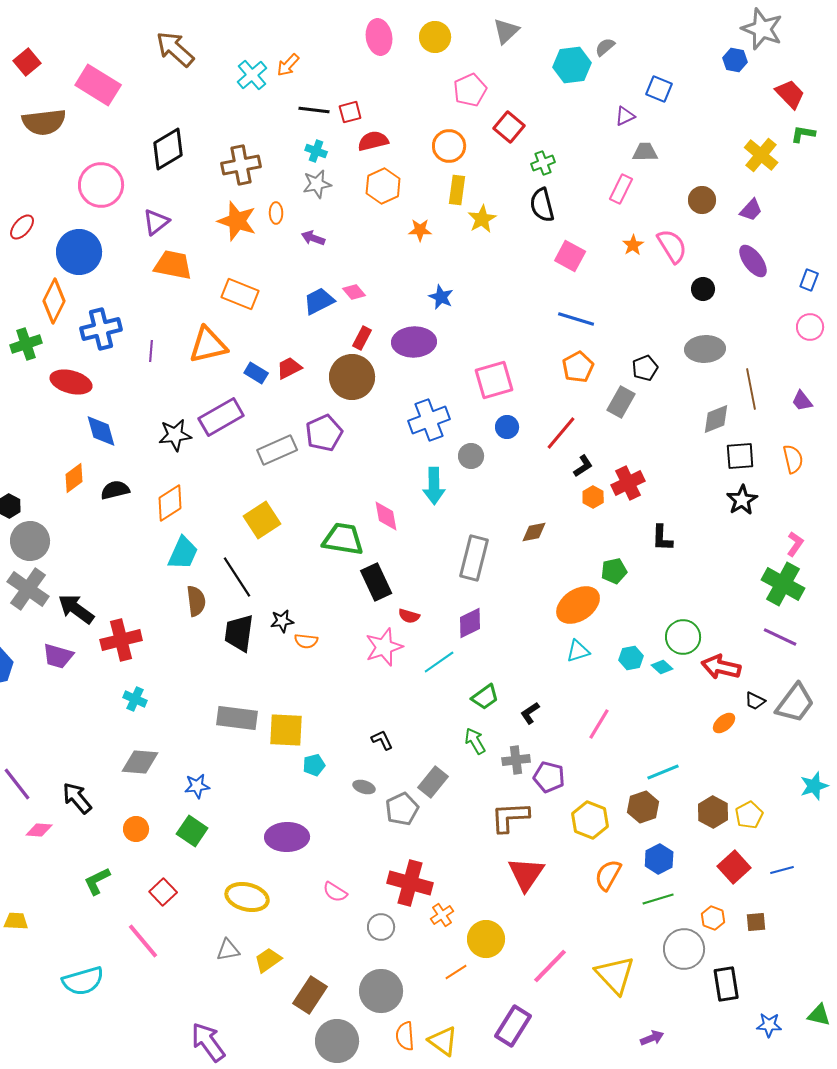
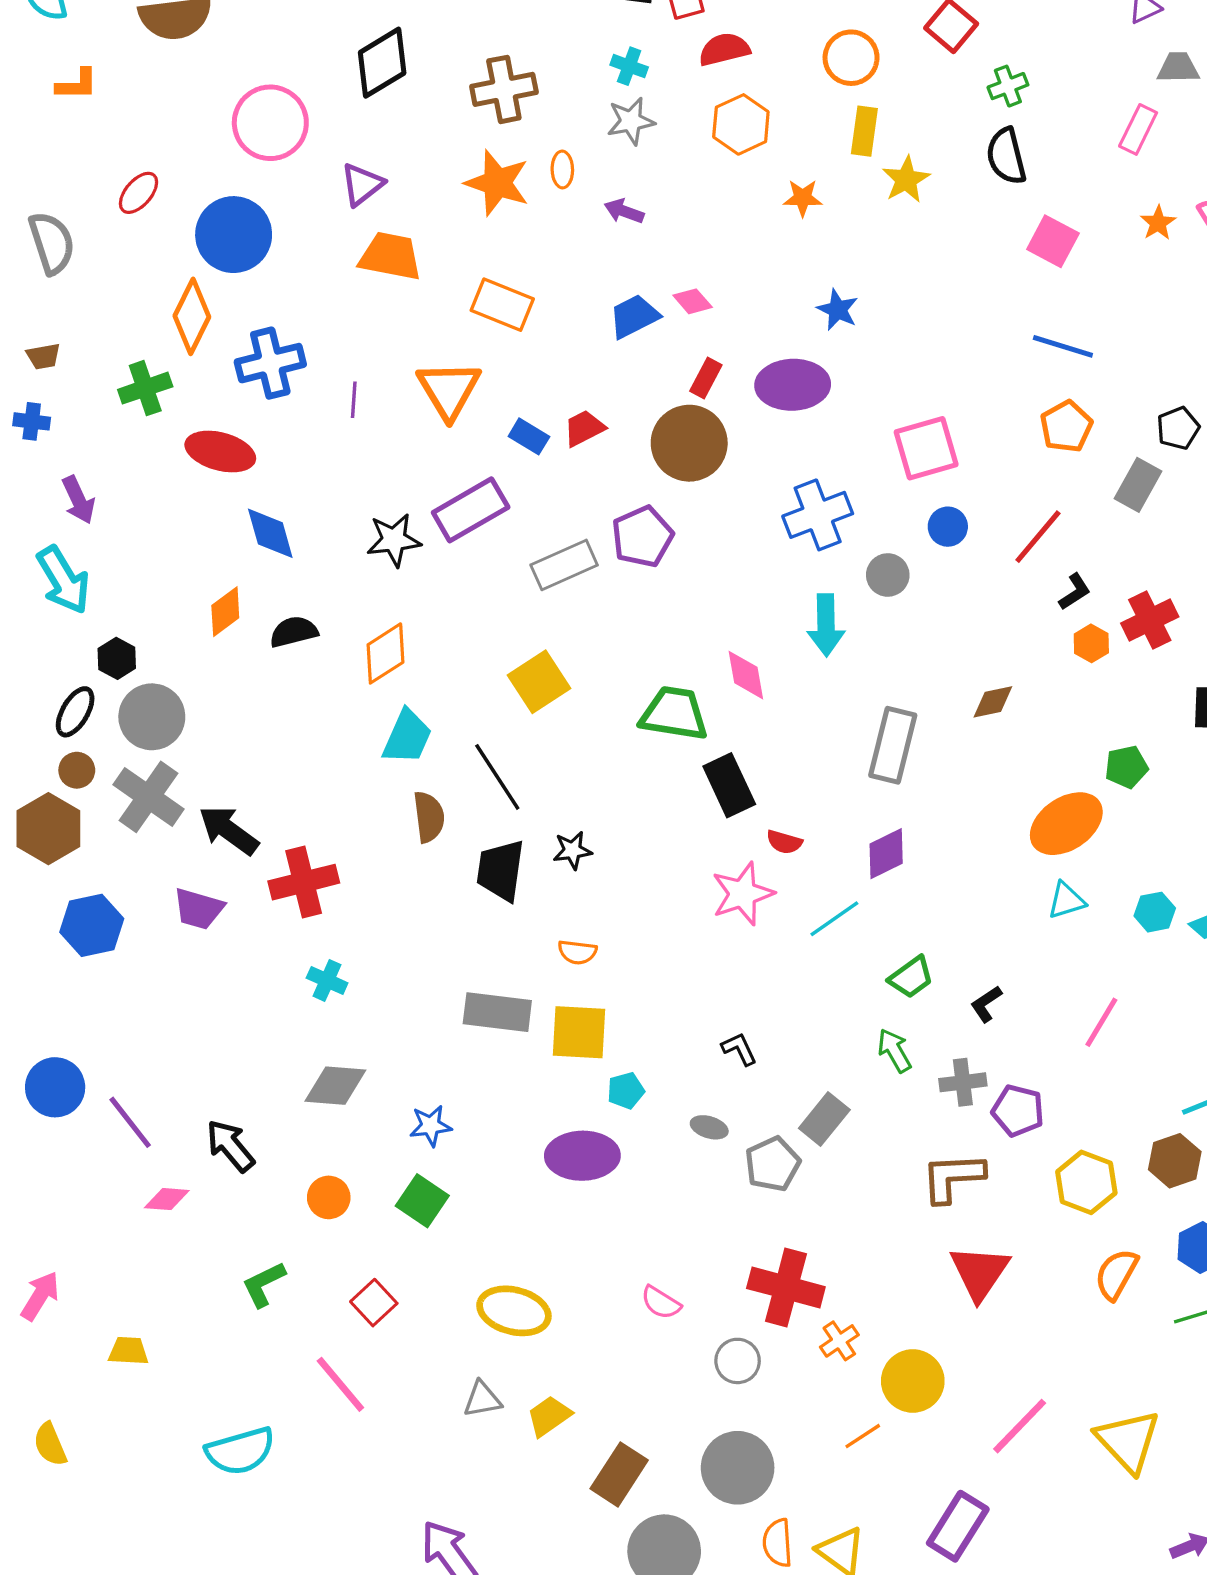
orange triangle: (208, 345) -> (449, 390), turned -48
orange semicircle: (306, 641) -> (577, 952), moved
purple ellipse: (287, 837) -> (582, 1156), moved

